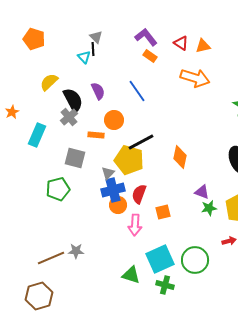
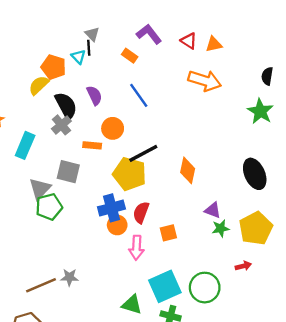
orange pentagon: (34, 39) -> (53, 67), moved
orange rectangle: (150, 56) -> (130, 56), moved
gray triangle: (108, 173) -> (40, 189), moved, size x1.5

